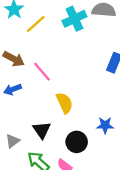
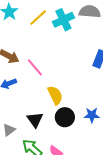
yellow line: (36, 24) -> (38, 18), moved
black circle: (77, 142) -> (65, 117), moved

